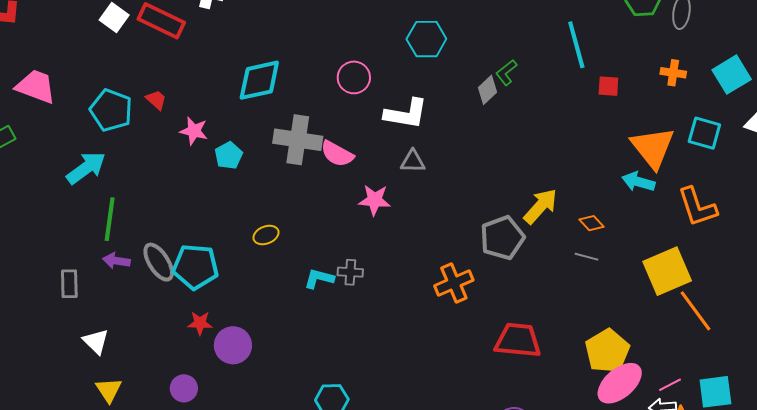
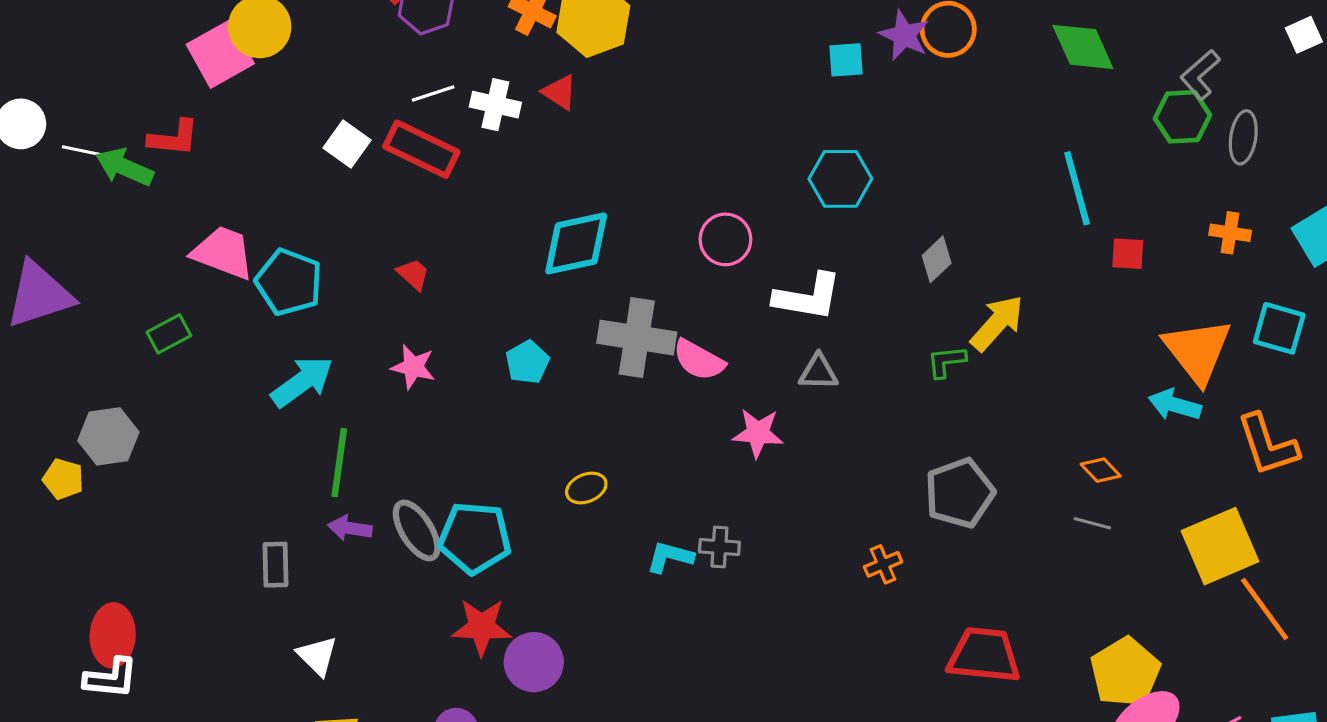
green L-shape: (506, 72) -> (946, 362), moved, turned 32
cyan pentagon: (111, 110) -> (289, 282), moved
pink star: (194, 131) -> (413, 367), moved
yellow arrow: (541, 206) -> (997, 323), moved
orange cross: (454, 283) -> (883, 564), size x0.6
red star: (200, 323) -> (482, 627), size x1.5

